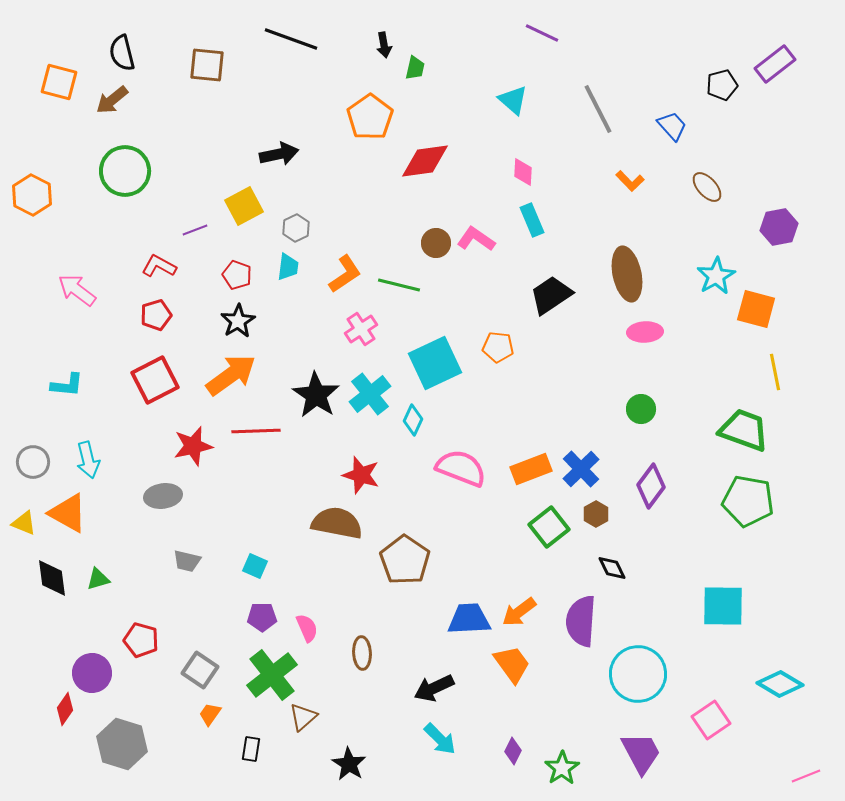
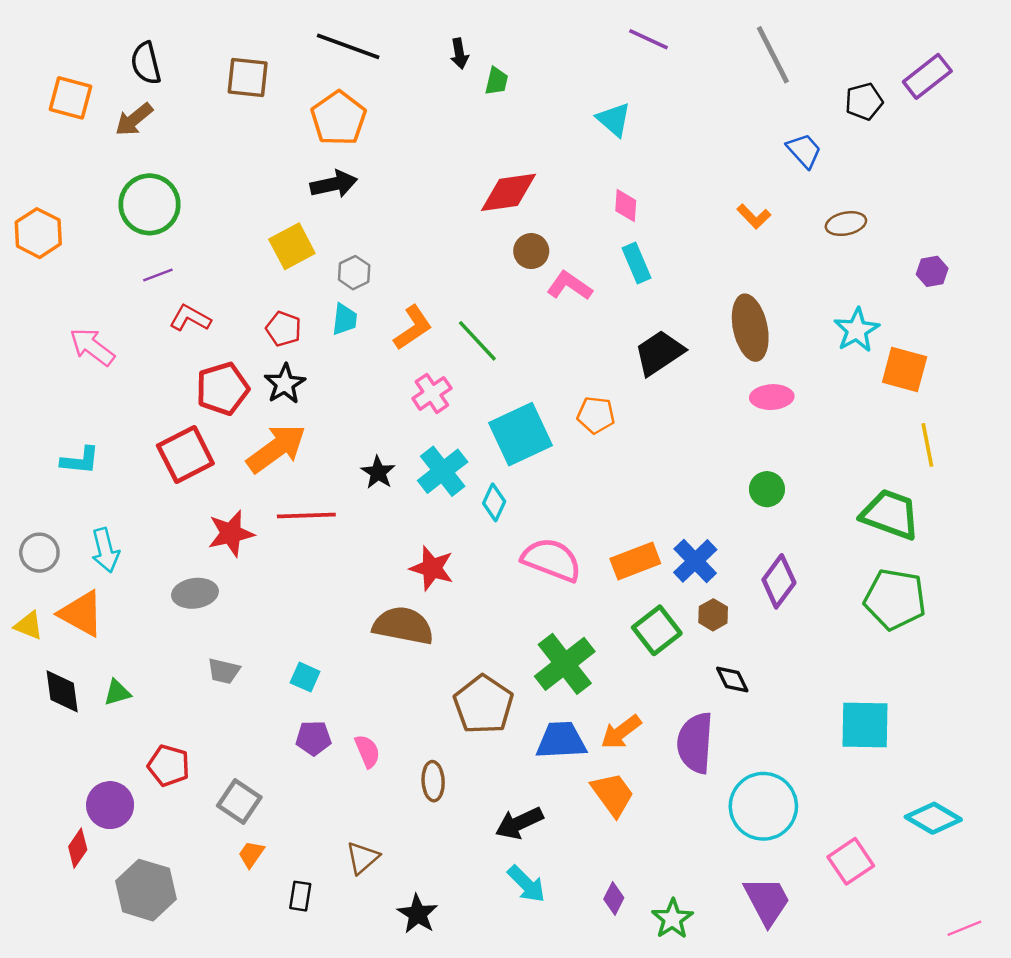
gray line: (598, 109) -> (773, 55), moved
orange pentagon: (370, 117) -> (339, 118), moved
brown ellipse: (707, 187) -> (846, 224), turned -60
purple hexagon: (779, 227) -> (932, 271), size x0.7
purple line: (195, 230) -> (158, 275), moved
brown circle: (436, 243) -> (531, 251), moved
green line: (399, 285) -> (477, 341), turned 33
red pentagon: (156, 315) -> (223, 389), moved, size x1.4
black star: (316, 395) -> (378, 472), size x0.6
brown pentagon: (405, 560) -> (483, 705), moved
green cross: (272, 675) -> (565, 664), moved

